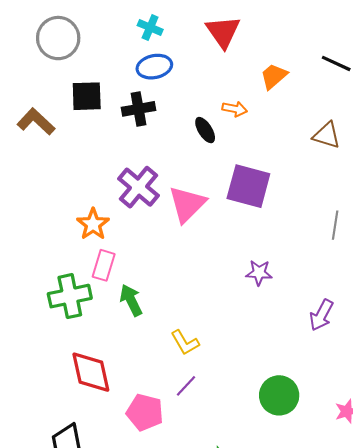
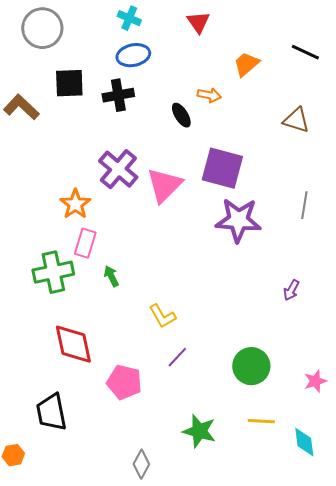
red triangle: (223, 32) -> (198, 22), size x0.7
purple star: (259, 273) -> (238, 220), moved, size x1.8
green arrow: (131, 300) -> (111, 276), size x0.7
purple arrow: (321, 315) -> (291, 290), size x0.7
purple line: (186, 386) -> (177, 357), moved

